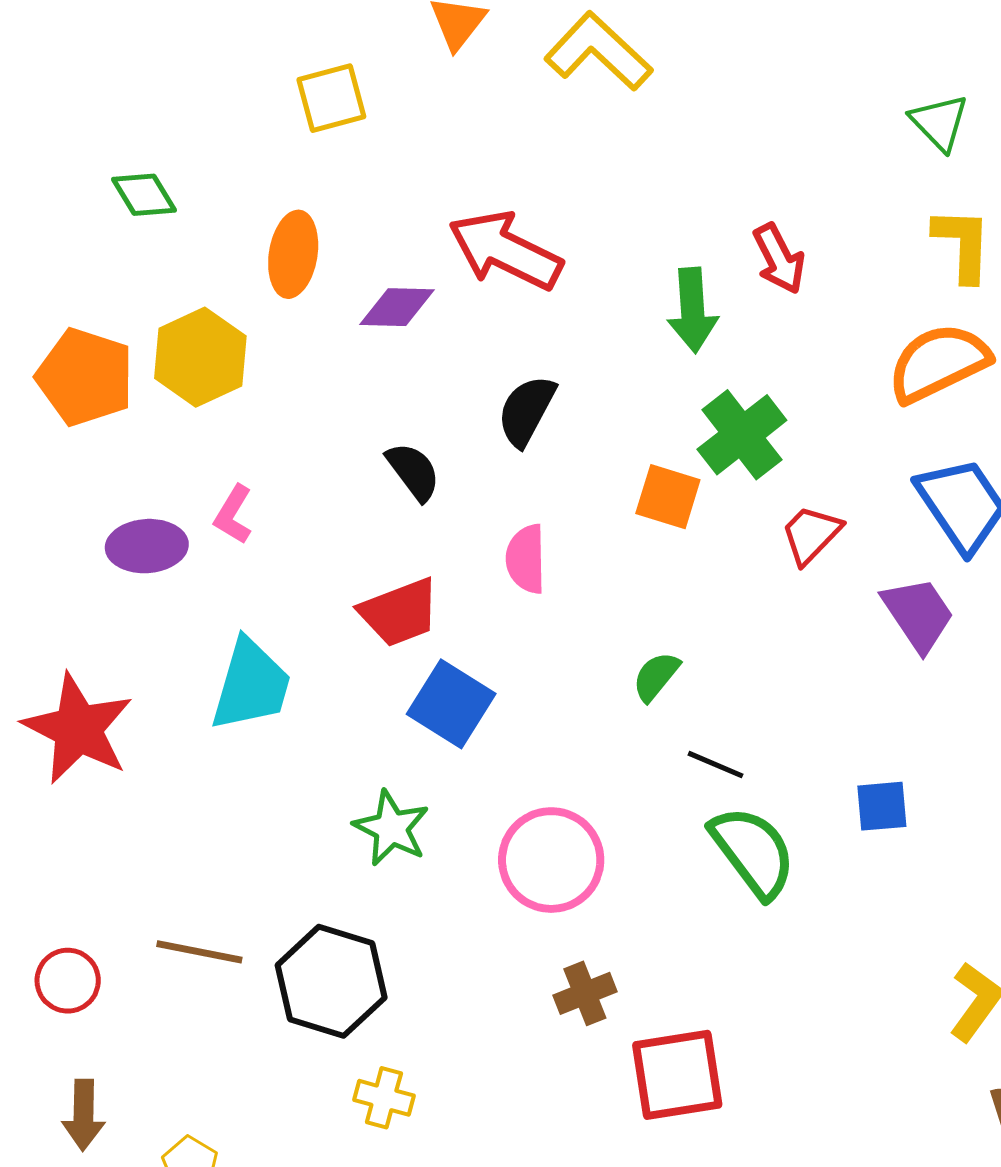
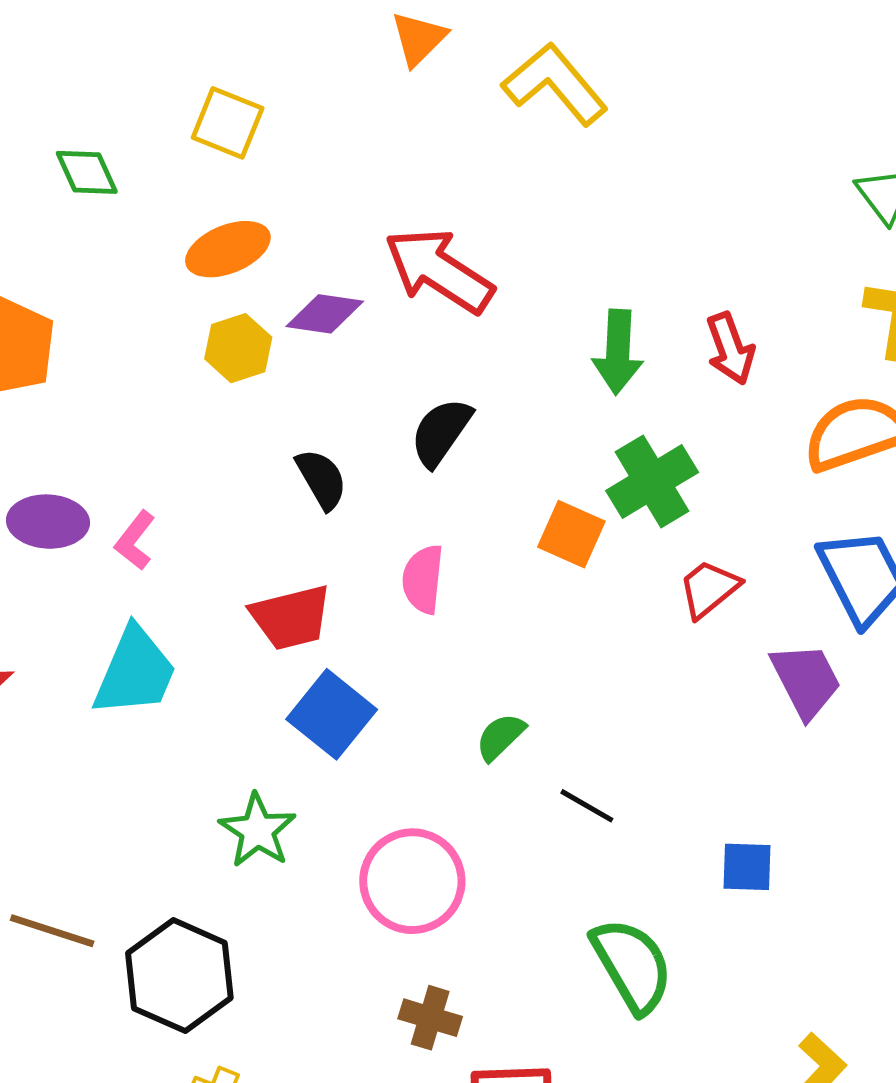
yellow square: (331, 98) -> (228, 123), moved, turned 30
orange ellipse: (293, 254) -> (228, 249), turned 52
red arrow: (779, 259) -> (730, 349), moved
yellow hexagon: (200, 357) -> (238, 348), moved, size x0.7
pink L-shape: (233, 515) -> (135, 540), moved
green semicircle: (656, 676) -> (500, 737), moved
green semicircle: (753, 852) -> (632, 965), moved
brown cross: (585, 993) -> (430, 1018), turned 32

